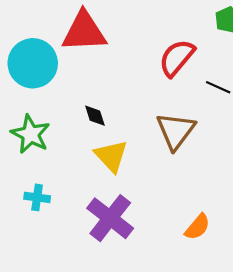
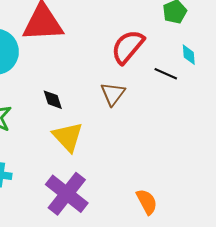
brown triangle: (176, 131) -> (113, 94), moved, size x0.7
orange semicircle: (197, 227) -> (147, 202), turned -68

